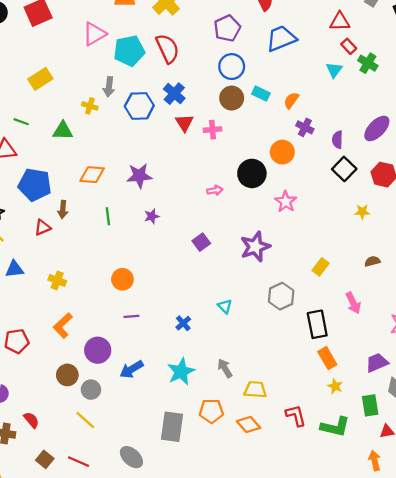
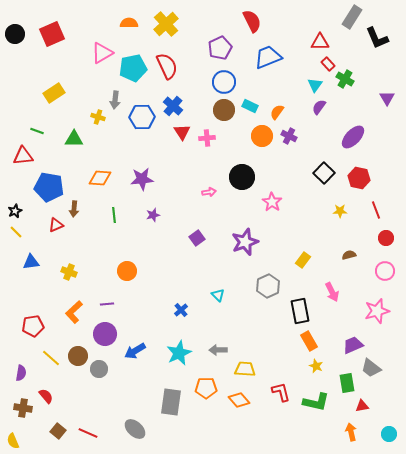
purple semicircle: (337, 140) -> (319, 107), moved, turned 35
orange circle: (282, 152) -> (262, 136), moved
purple line: (131, 316) -> (107, 304), moved
gray arrow: (225, 368) -> (218, 350), turned -60
yellow line: (85, 420) -> (51, 358), moved

